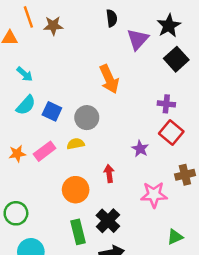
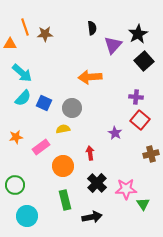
cyan arrow: (25, 74) -> (22, 73), size x1.5
orange arrow: (109, 79) -> (90, 77), turned 110
pink rectangle: (45, 151) -> (41, 147), moved
pink star: (154, 195) -> (126, 189), moved
black cross: (108, 221) -> (97, 183), moved
green triangle: (175, 237) -> (143, 204), turned -40

